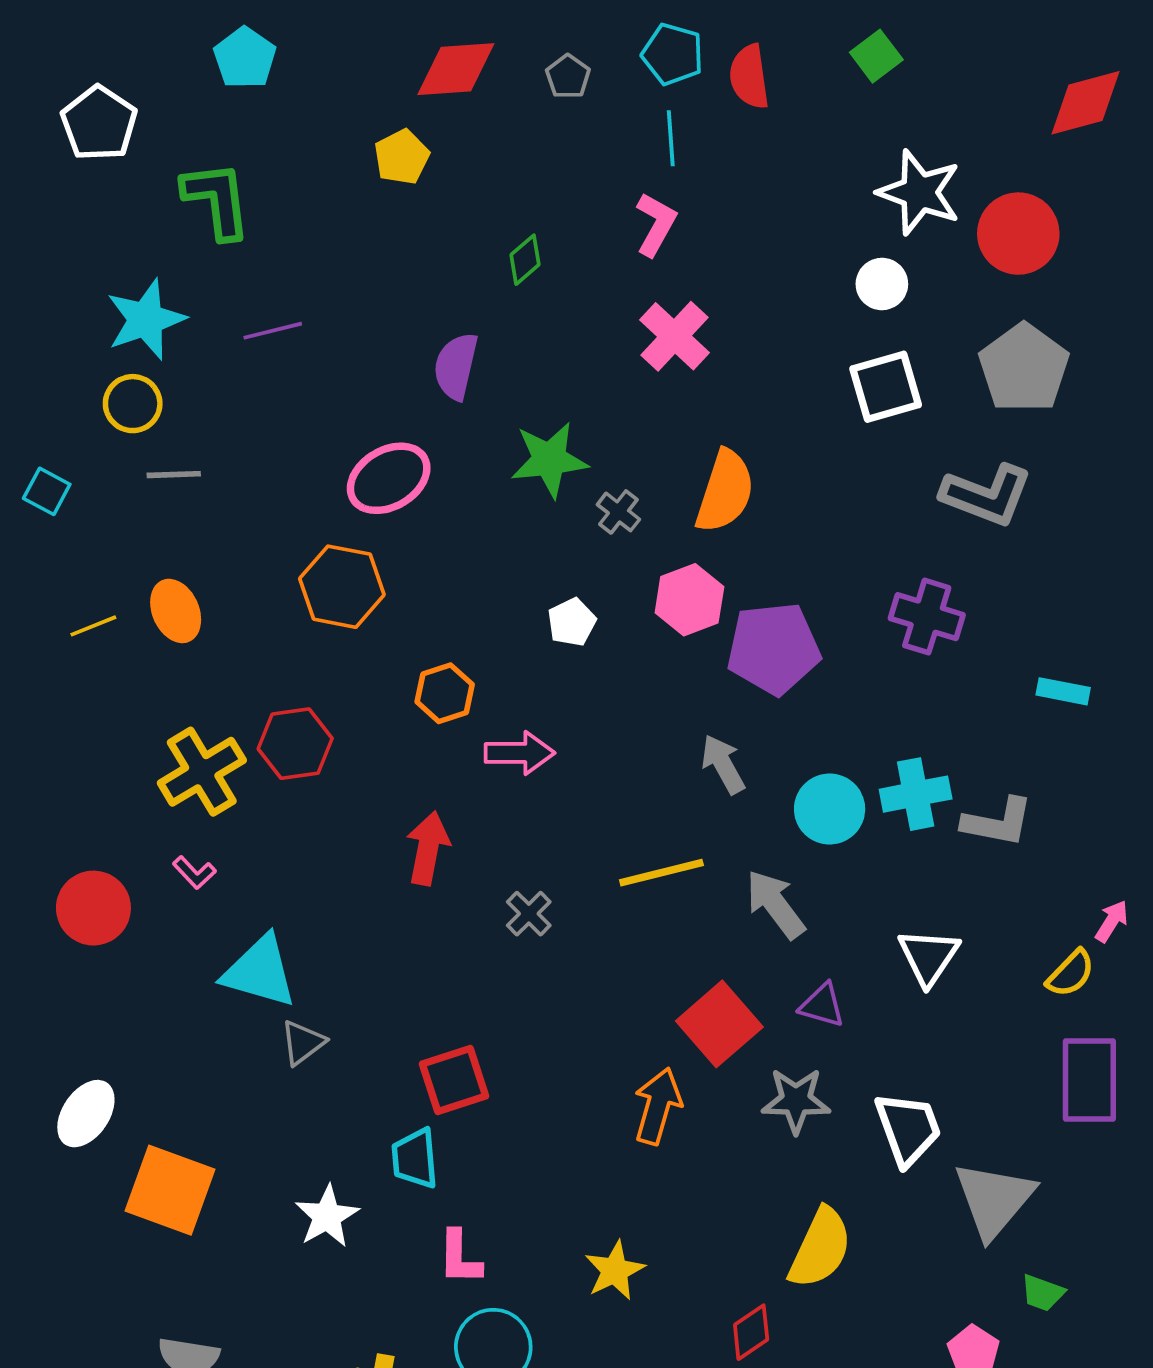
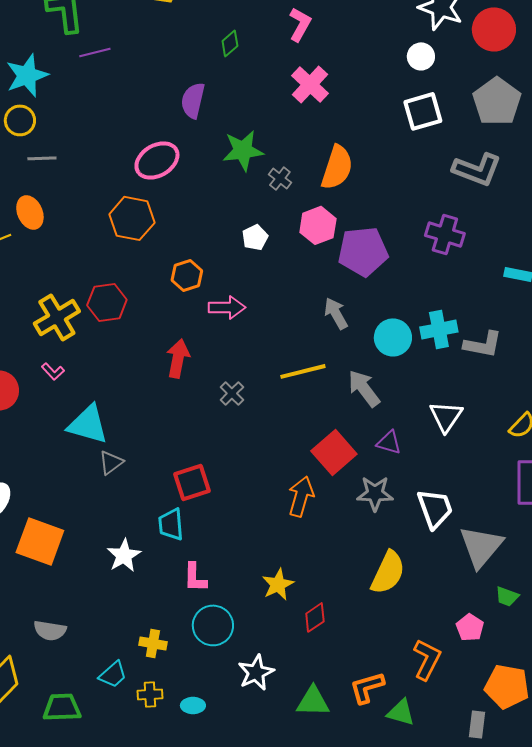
purple line: (273, 331) -> (95, 52), moved
orange ellipse: (176, 611) -> (30, 212), moved
red diamond: (751, 1332) -> (315, 617), moved

